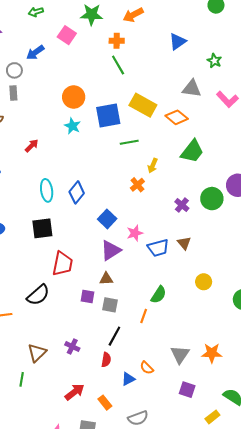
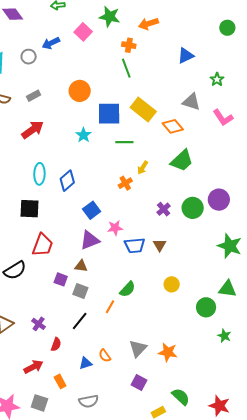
gray rectangle: (13, 93) -> (34, 96), moved, turned 56
cyan star: (72, 126) -> (83, 135), moved
red arrow: (32, 146) -> (33, 130), size x1.6
red semicircle: (106, 360) -> (56, 344), moved

